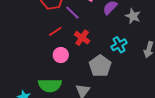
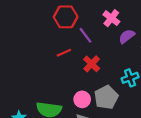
pink circle: (61, 55) -> (82, 99), moved

